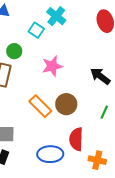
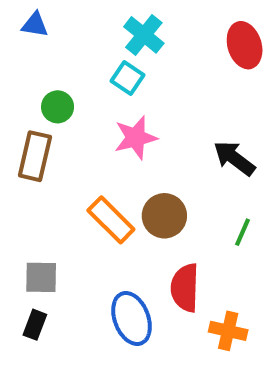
cyan square: (36, 30) -> (127, 78), moved
blue ellipse: (50, 154) -> (132, 319), turned 70

